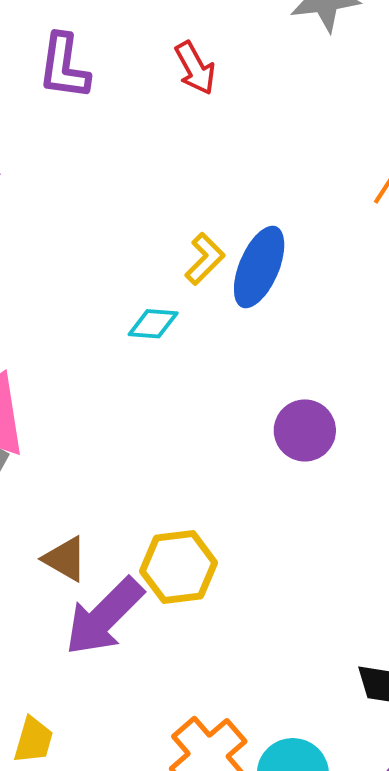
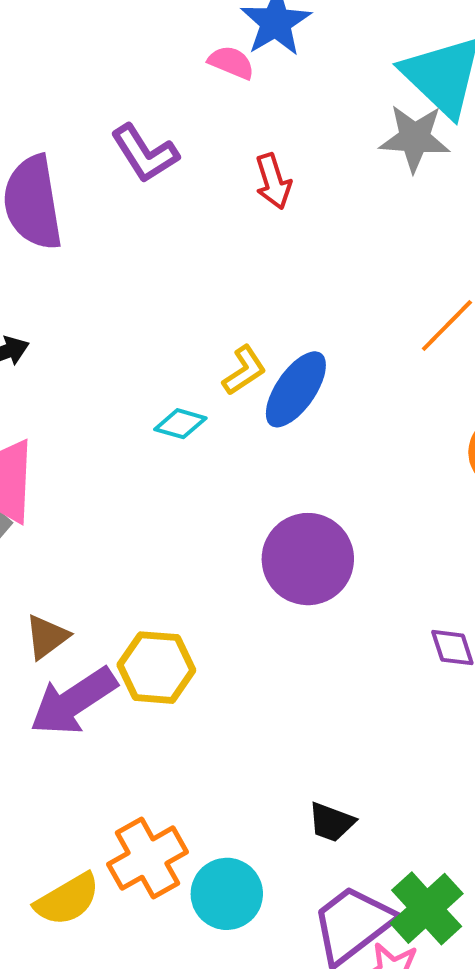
purple L-shape: (64, 67) -> (145, 153), turned -52
purple circle: (305, 430) -> (308, 559), size x1.5
brown triangle: (65, 559) -> (47, 637), turned 42

